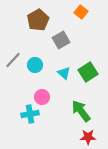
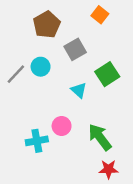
cyan circle: (35, 65) -> (41, 67), moved
green square: (88, 72) -> (107, 74), moved
pink circle: (42, 97) -> (62, 126), moved

